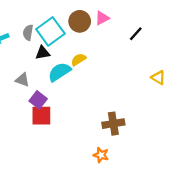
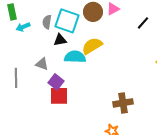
cyan square: (50, 31) -> (67, 21), turned -35
yellow semicircle: (79, 60) -> (92, 46), size x1.5
cyan semicircle: (59, 72) -> (75, 57), turned 35

